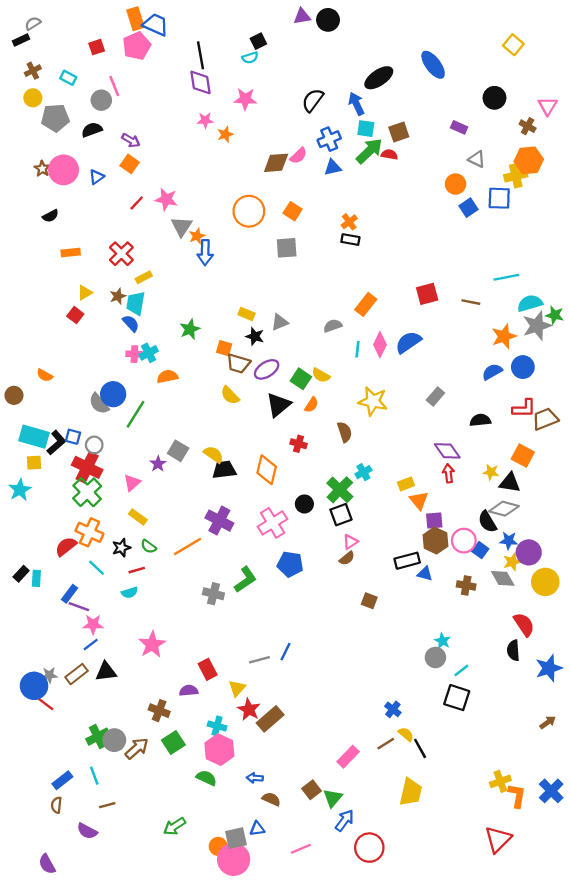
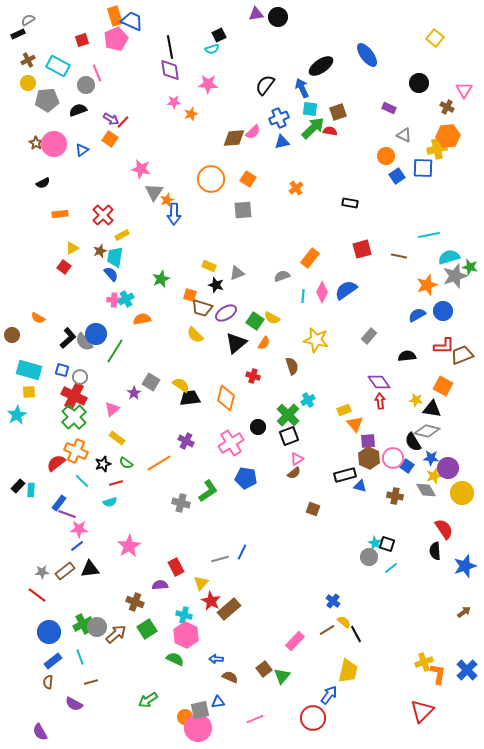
cyan rectangle: (68, 78) -> (58, 66), size x1.6
red line: (137, 203) -> (123, 122), moved
black rectangle: (350, 240) -> (350, 203), moved
black L-shape: (56, 443) -> (68, 338), moved
purple cross: (219, 521) -> (186, 441), size x0.7
blue circle: (34, 686) -> (49, 632), moved
black square: (457, 698) -> (387, 544), moved, size x0.7
blue arrow: (345, 820) -> (329, 695), moved

